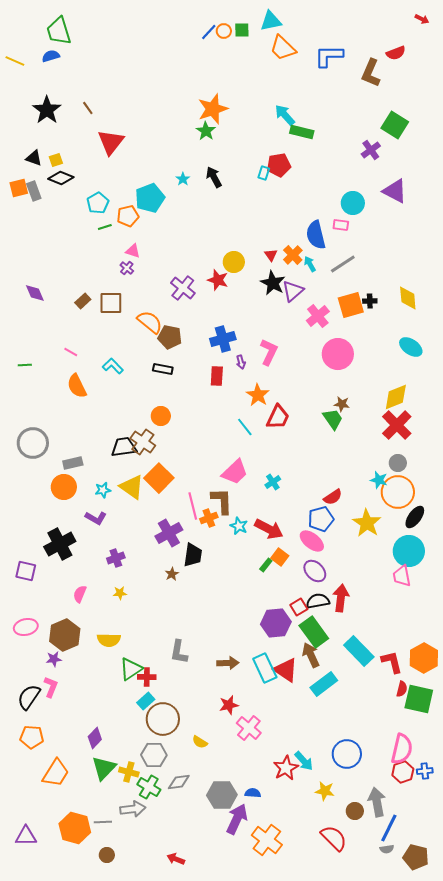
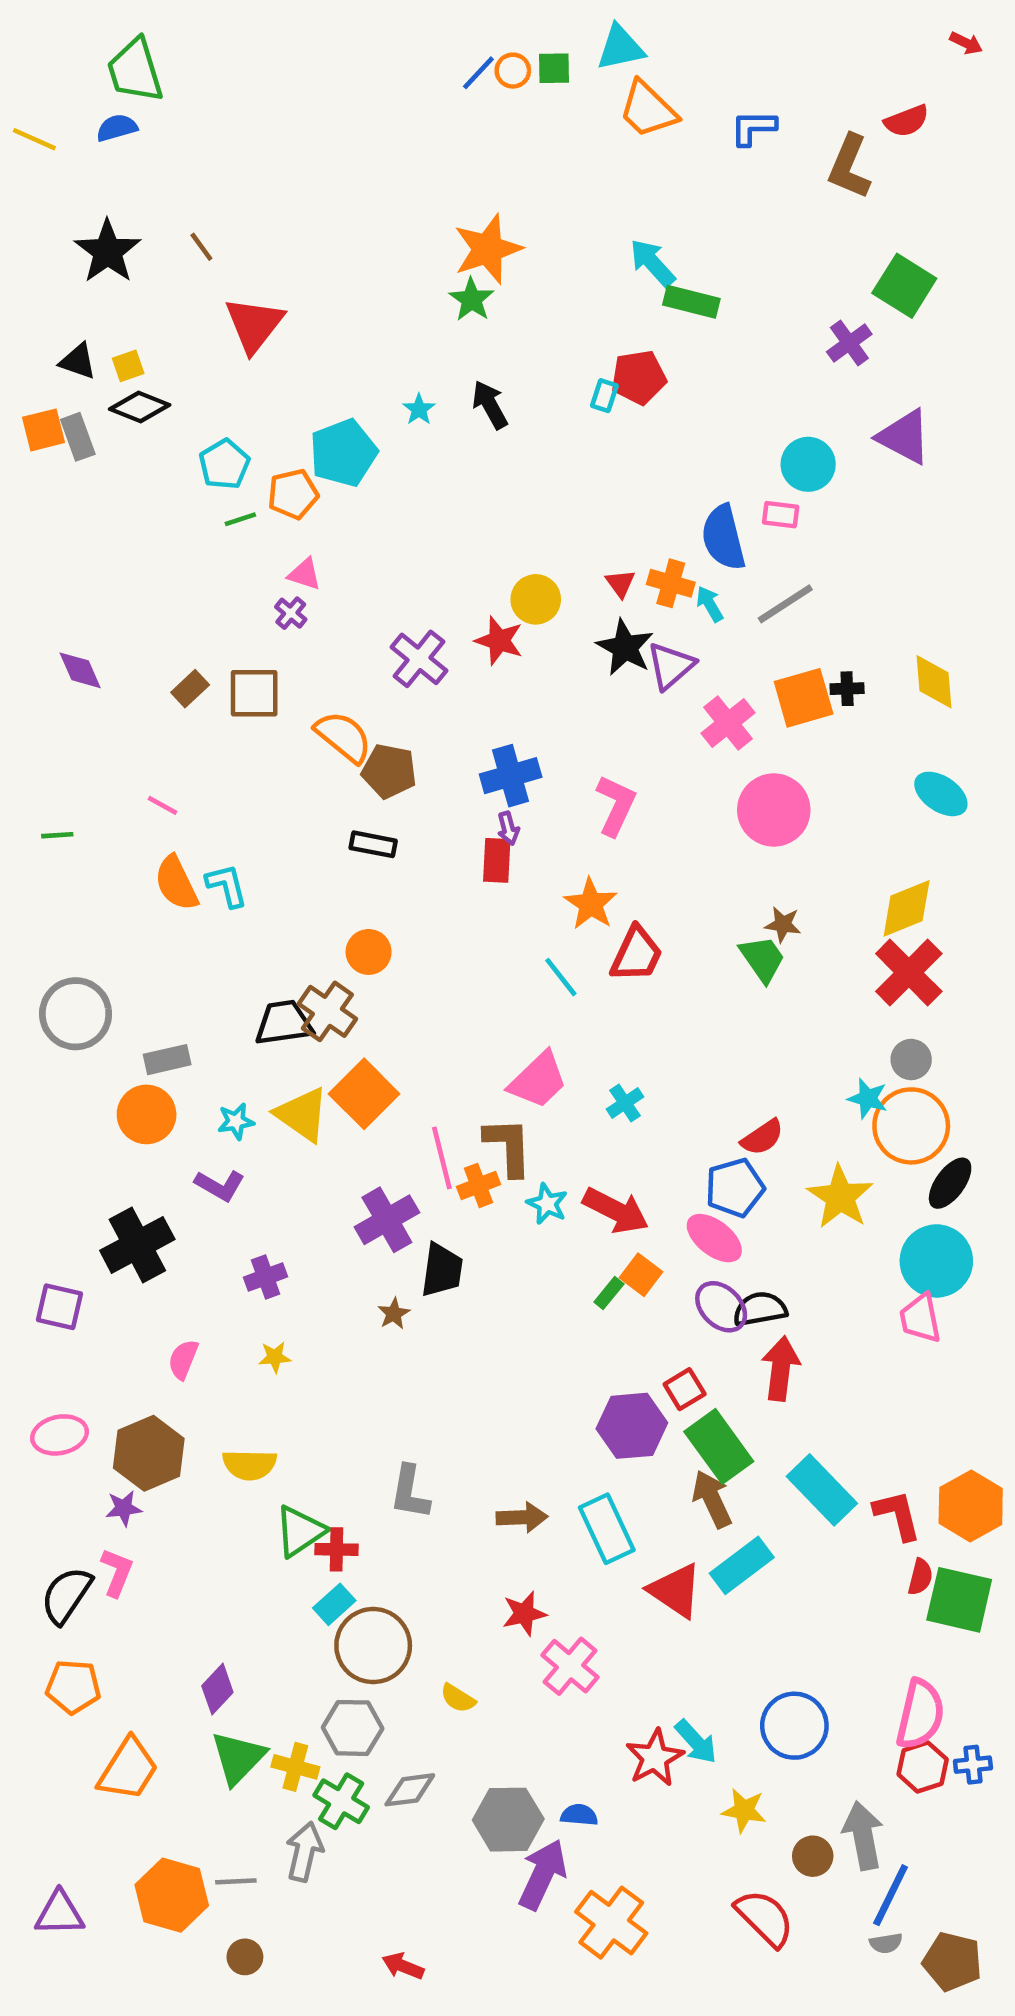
blue L-shape: (329, 56) -> (753, 128), size x0.7
orange cross: (293, 255) -> (671, 583), turned -30
purple arrow: (241, 362) -> (508, 828), moved
cyan L-shape: (113, 366) -> (227, 886), moved, turned 30
black semicircle: (318, 601) -> (760, 1309), moved
red triangle: (286, 670) -> (675, 1591), moved
gray arrow: (133, 809) -> (304, 1852), turned -70

